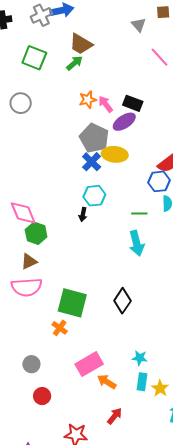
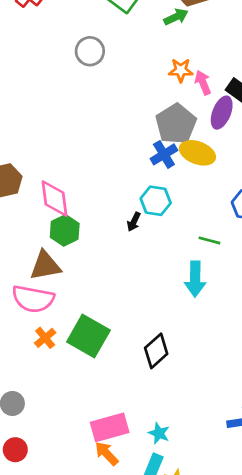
purple ellipse: (124, 122) -> (222, 113), turned -50
brown triangle: (29, 262) -> (45, 266), size x1.4
orange cross: (60, 328) -> (45, 338), moved
pink rectangle: (89, 364) -> (110, 427), moved

